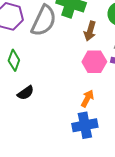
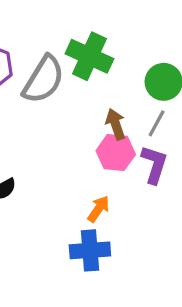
brown arrow: (90, 31) -> (116, 124), moved, turned 138

